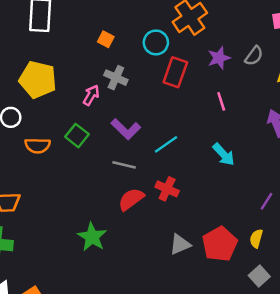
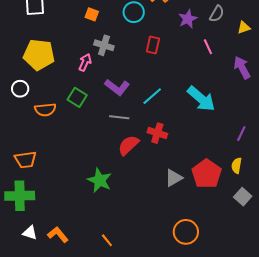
red rectangle: (175, 72) -> (153, 45), moved, size x0.7
pink line: (221, 101) -> (208, 47), moved
cyan arrow: (224, 154) -> (201, 99), size x1.4

